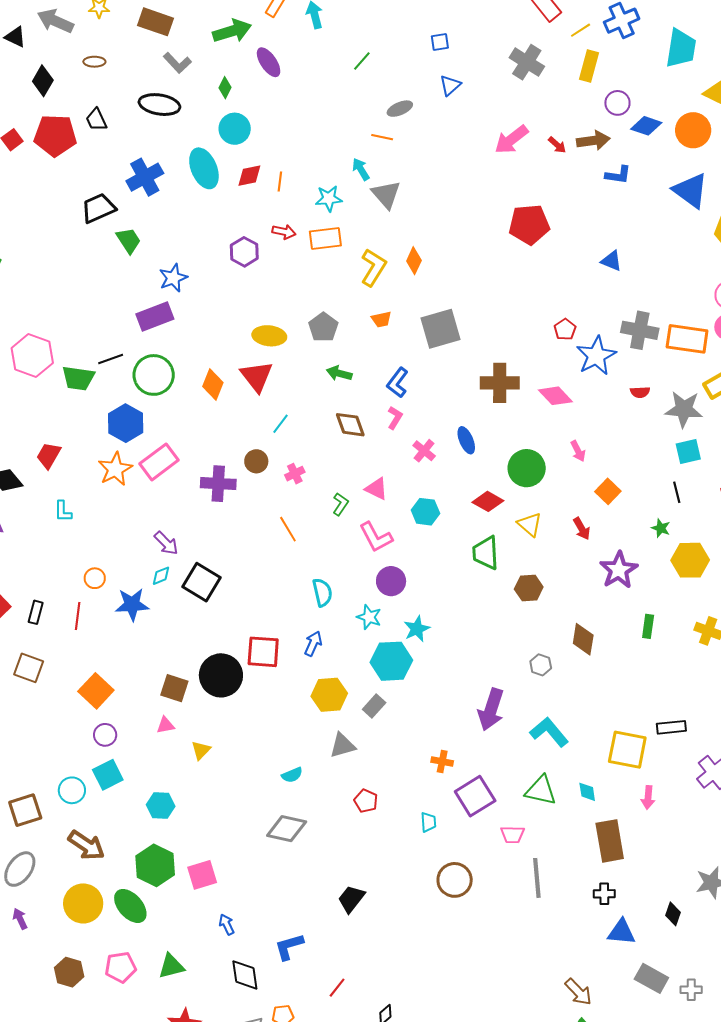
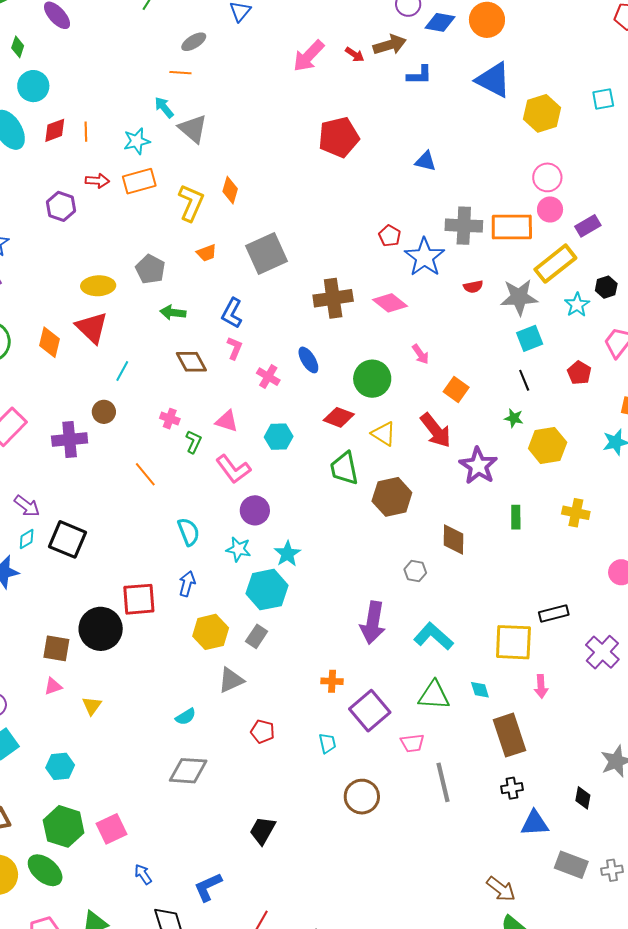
pink cross: (295, 474) -> (170, 419), moved, turned -36
red arrow: (582, 529) -> (436, 430), size x1.6
brown hexagon: (529, 588) -> (392, 497), size x1.4

